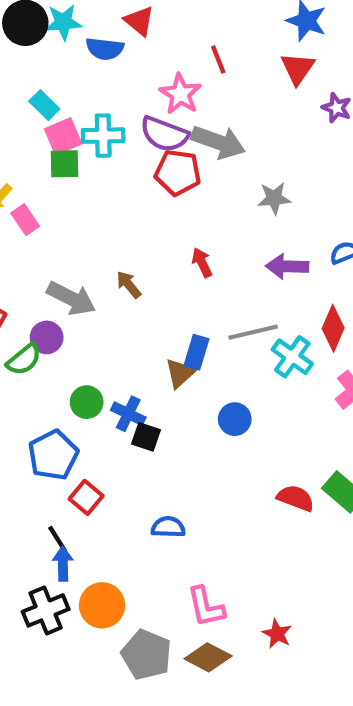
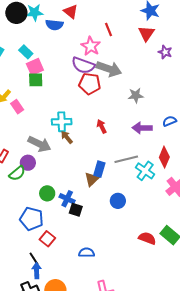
cyan cross: (103, 136) -> (62, 122), moved
blue pentagon: (53, 455) -> (31, 219), turned -30

